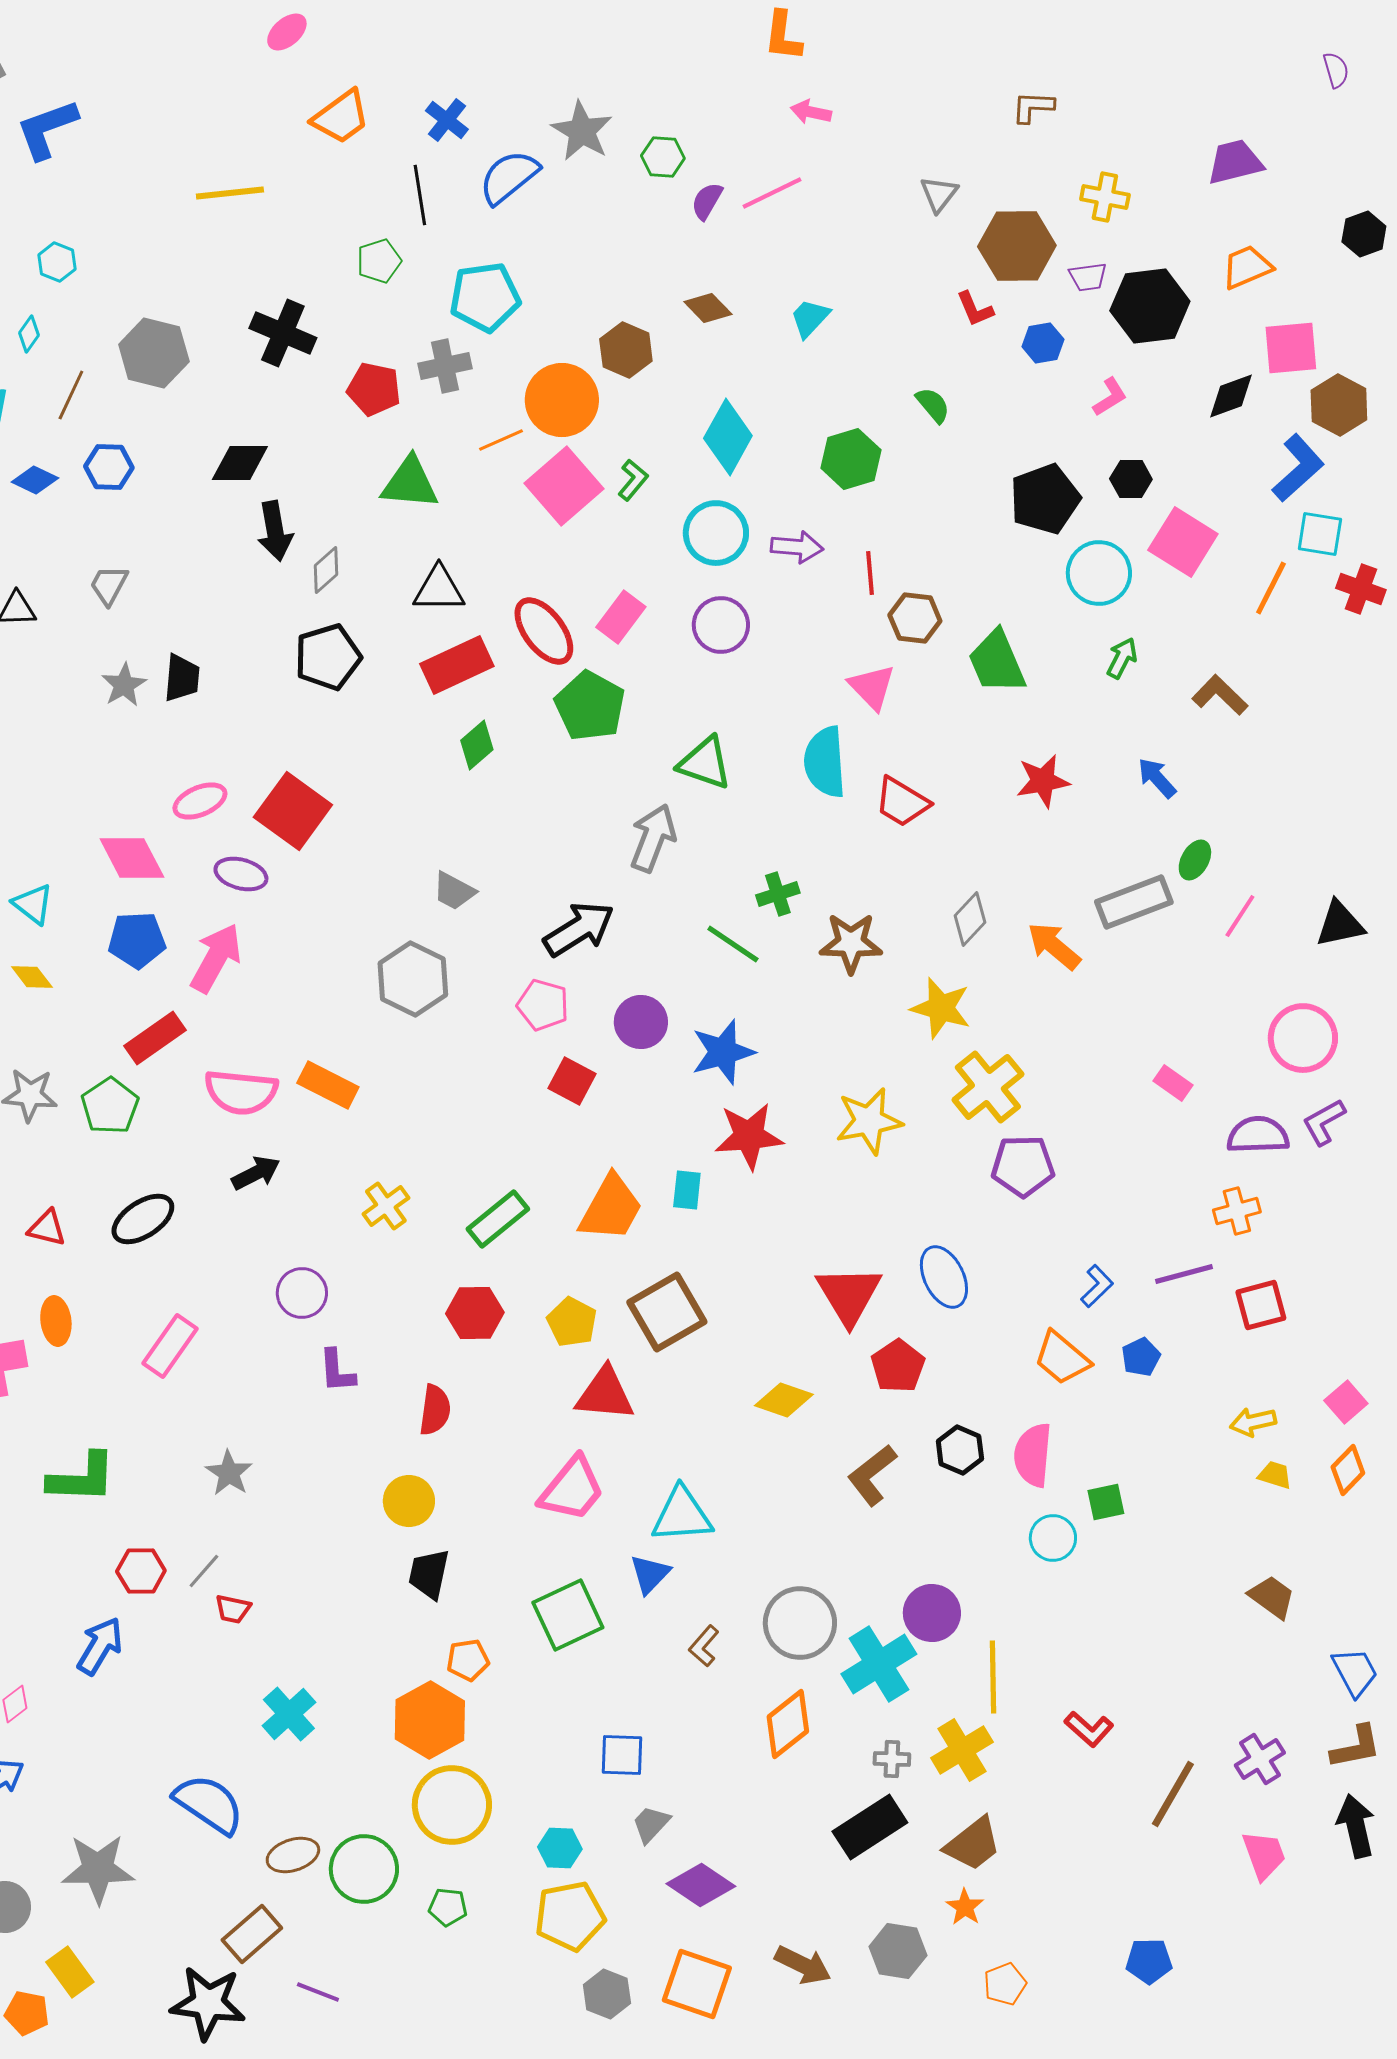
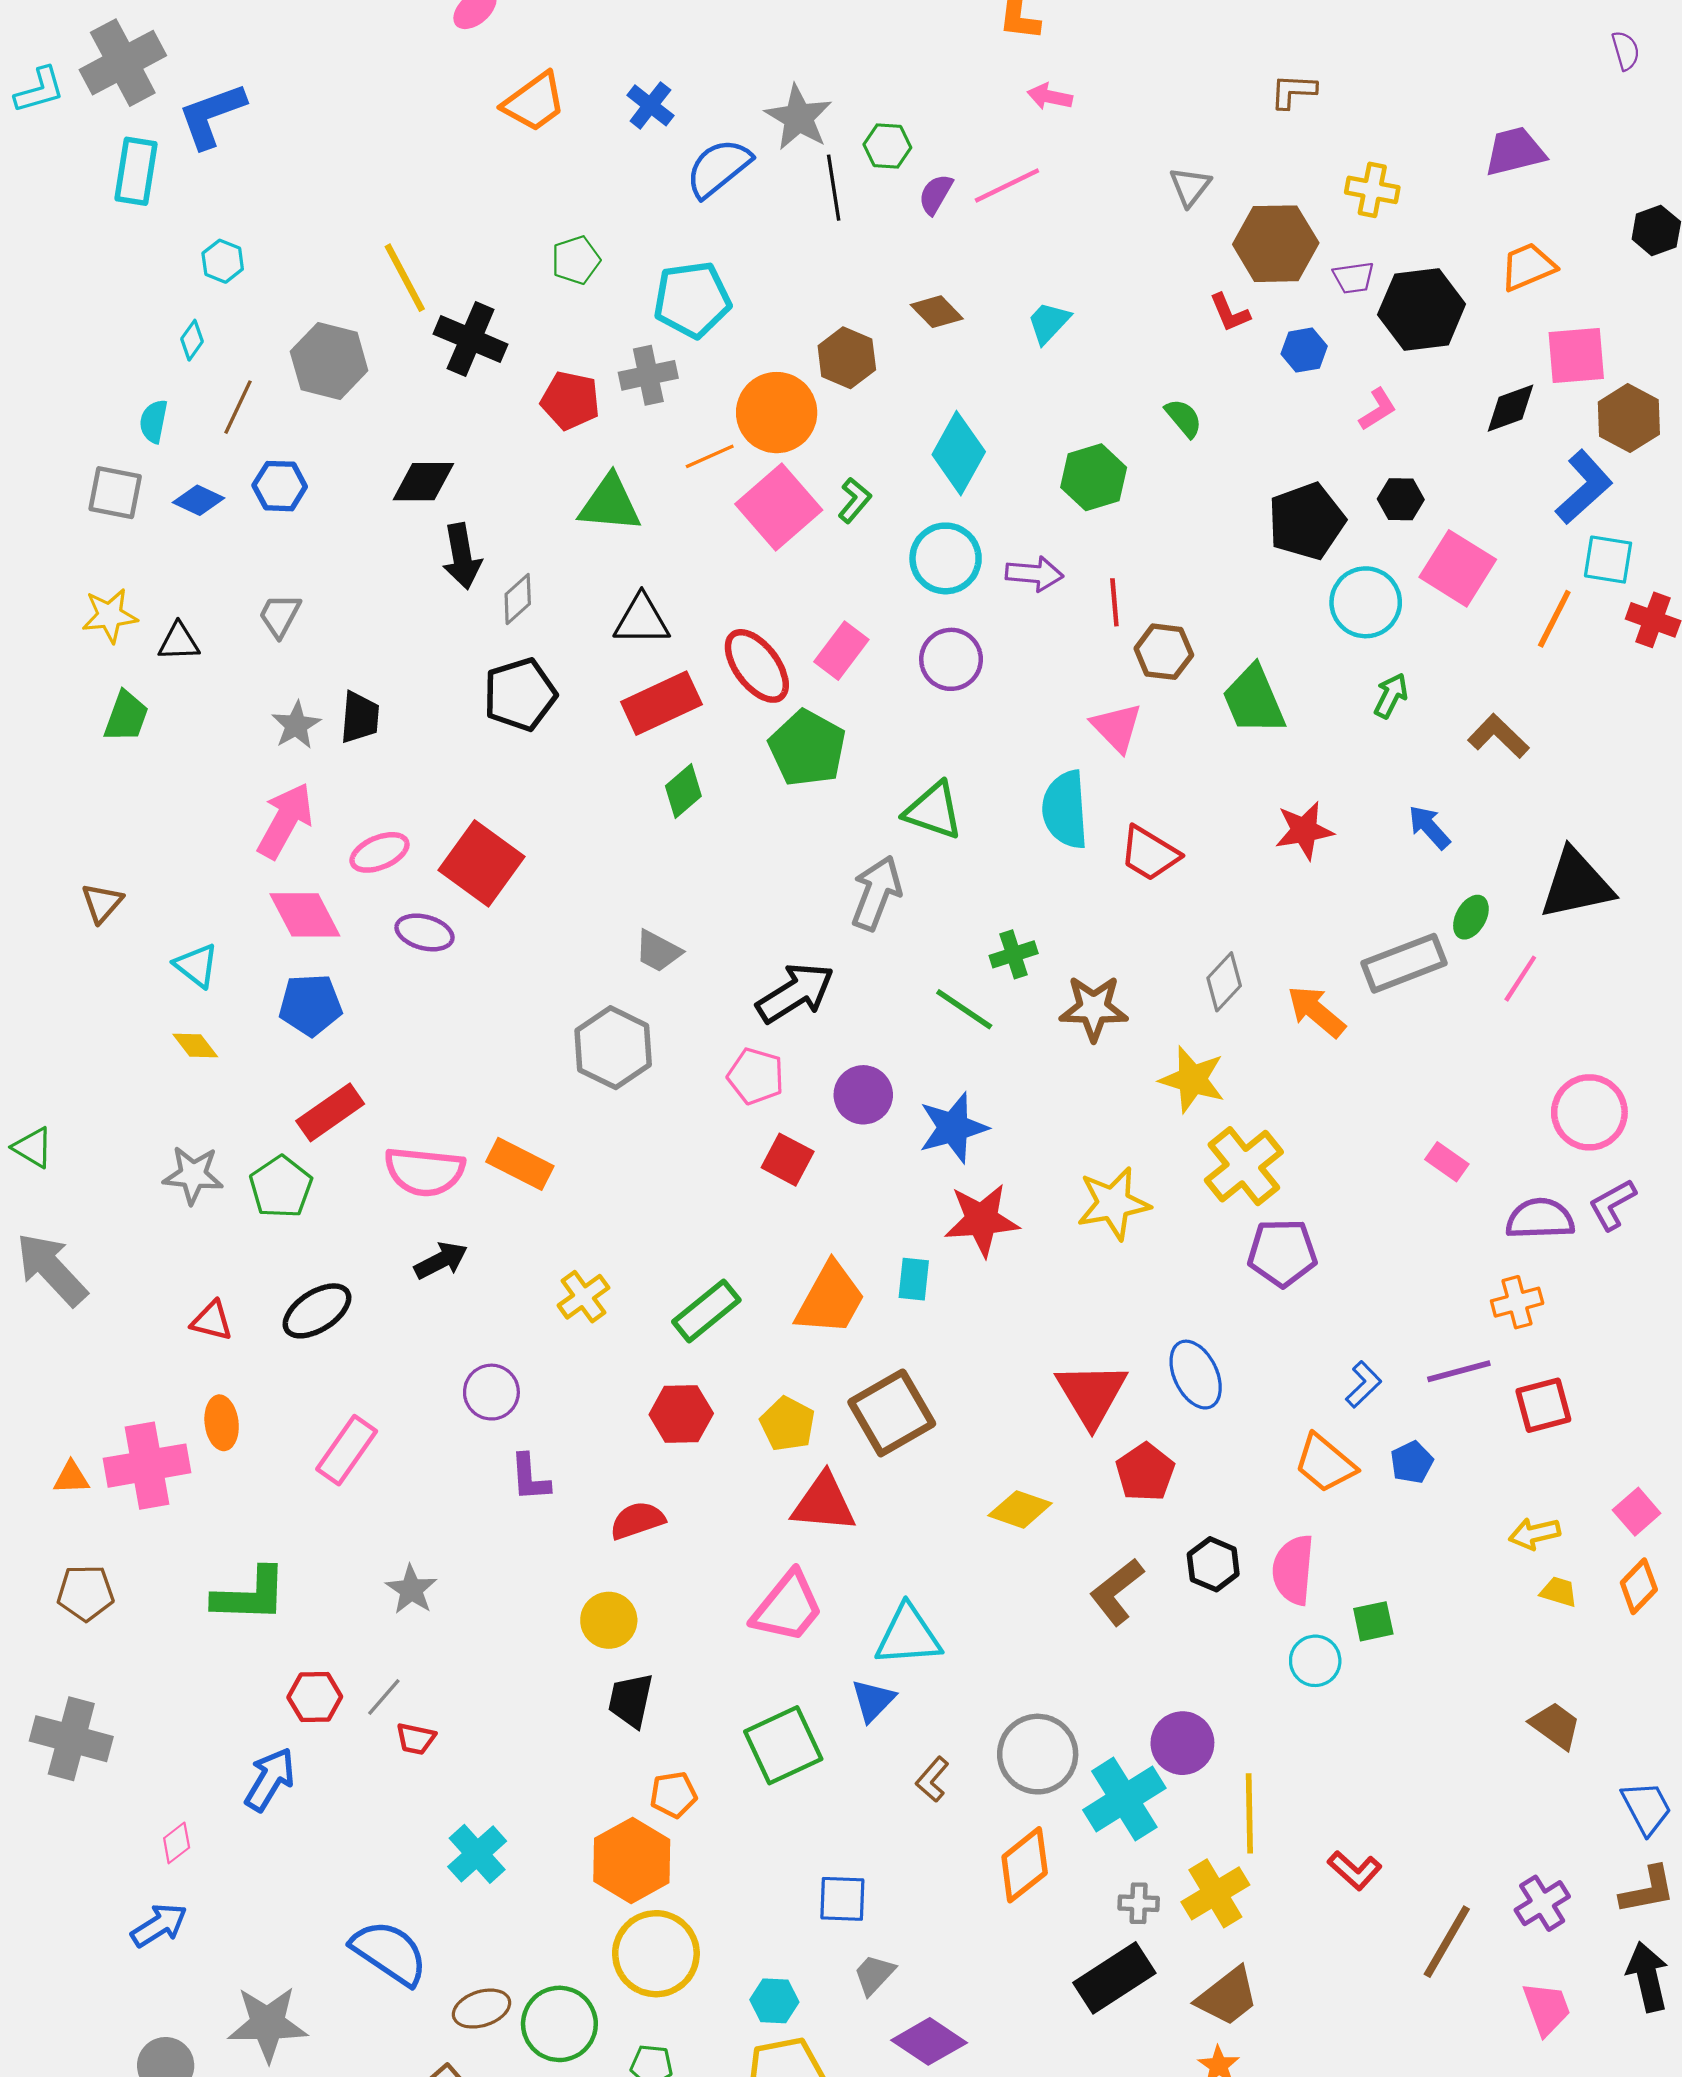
yellow line: (230, 193) -> (405, 278), moved, turned 68
black line: (420, 195) -> (834, 188), moved
black triangle: (1340, 924) -> (1576, 884), moved, size x1.4
pink arrow: (216, 958) -> (285, 821), moved
red semicircle: (435, 1410) -> (637, 1520), turned -117

